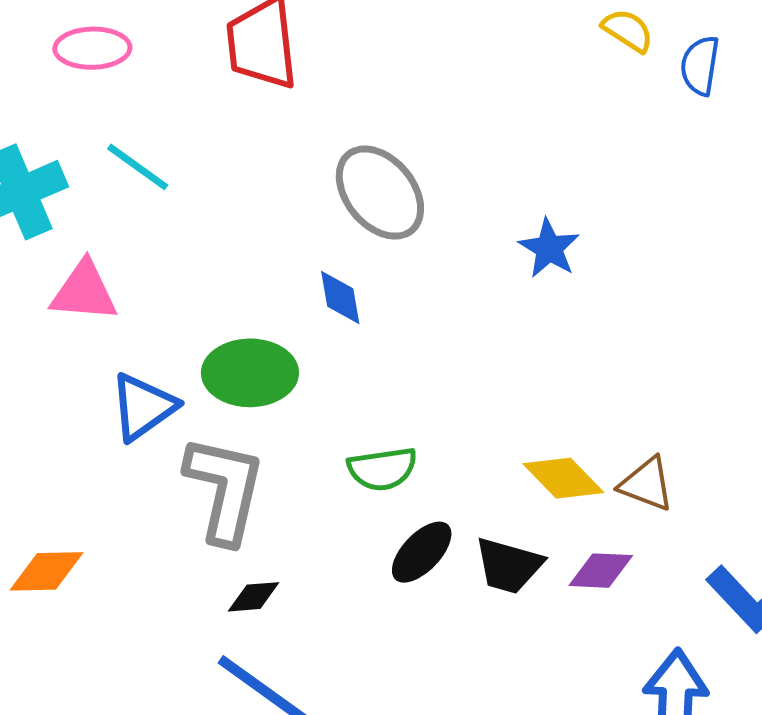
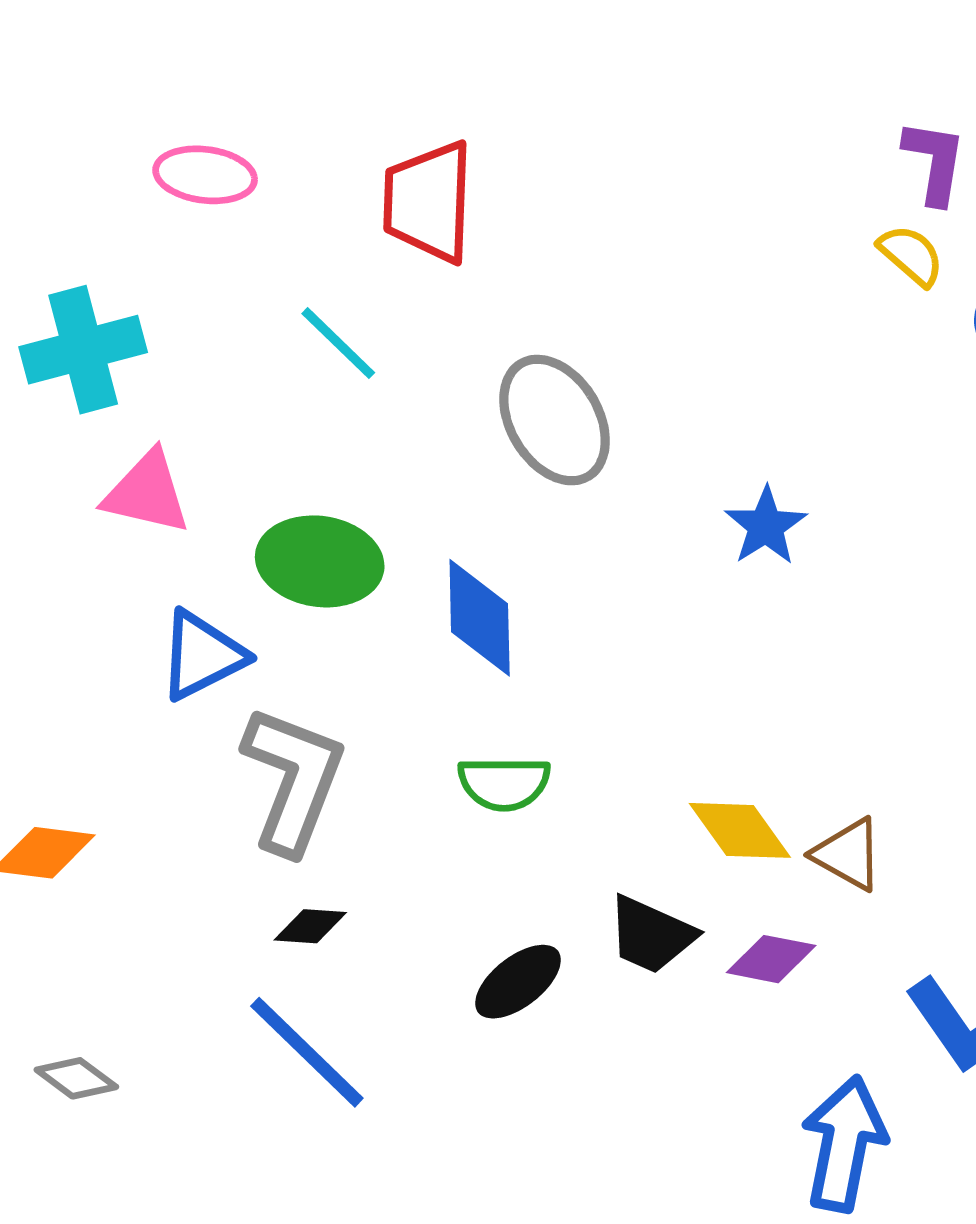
cyan line: (138, 167) -> (338, 343), moved
blue diamond: (340, 298) -> (480, 618), moved, size x1.5
green ellipse: (250, 373) -> (320, 561), moved
black ellipse: (422, 552) -> (518, 982), moved

